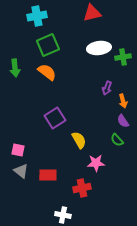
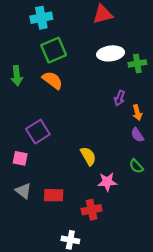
purple square: (55, 118) -> (38, 132), moved
green semicircle: (117, 140) -> (136, 166), moved
pink square: (18, 150) -> (20, 158), moved

